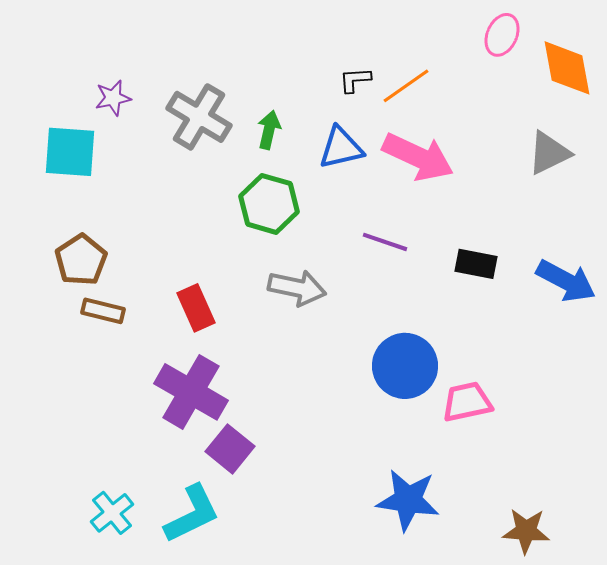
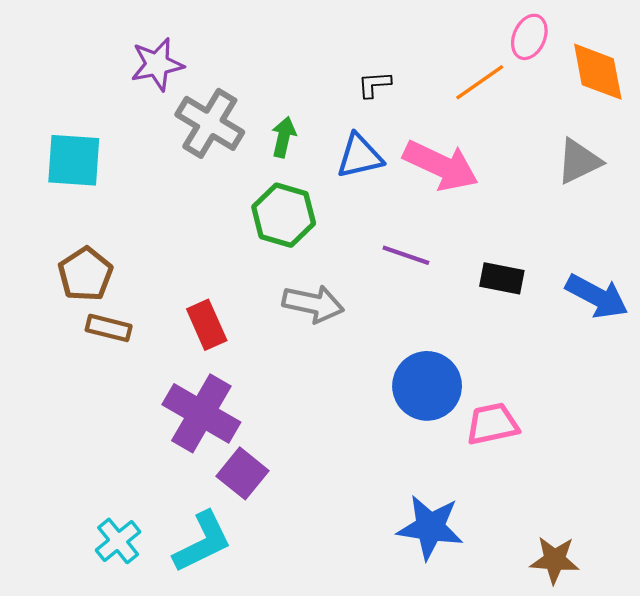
orange line: (406, 86) -> (480, 82), moved
purple star: (113, 98) -> (157, 64), moved, size x1.4

